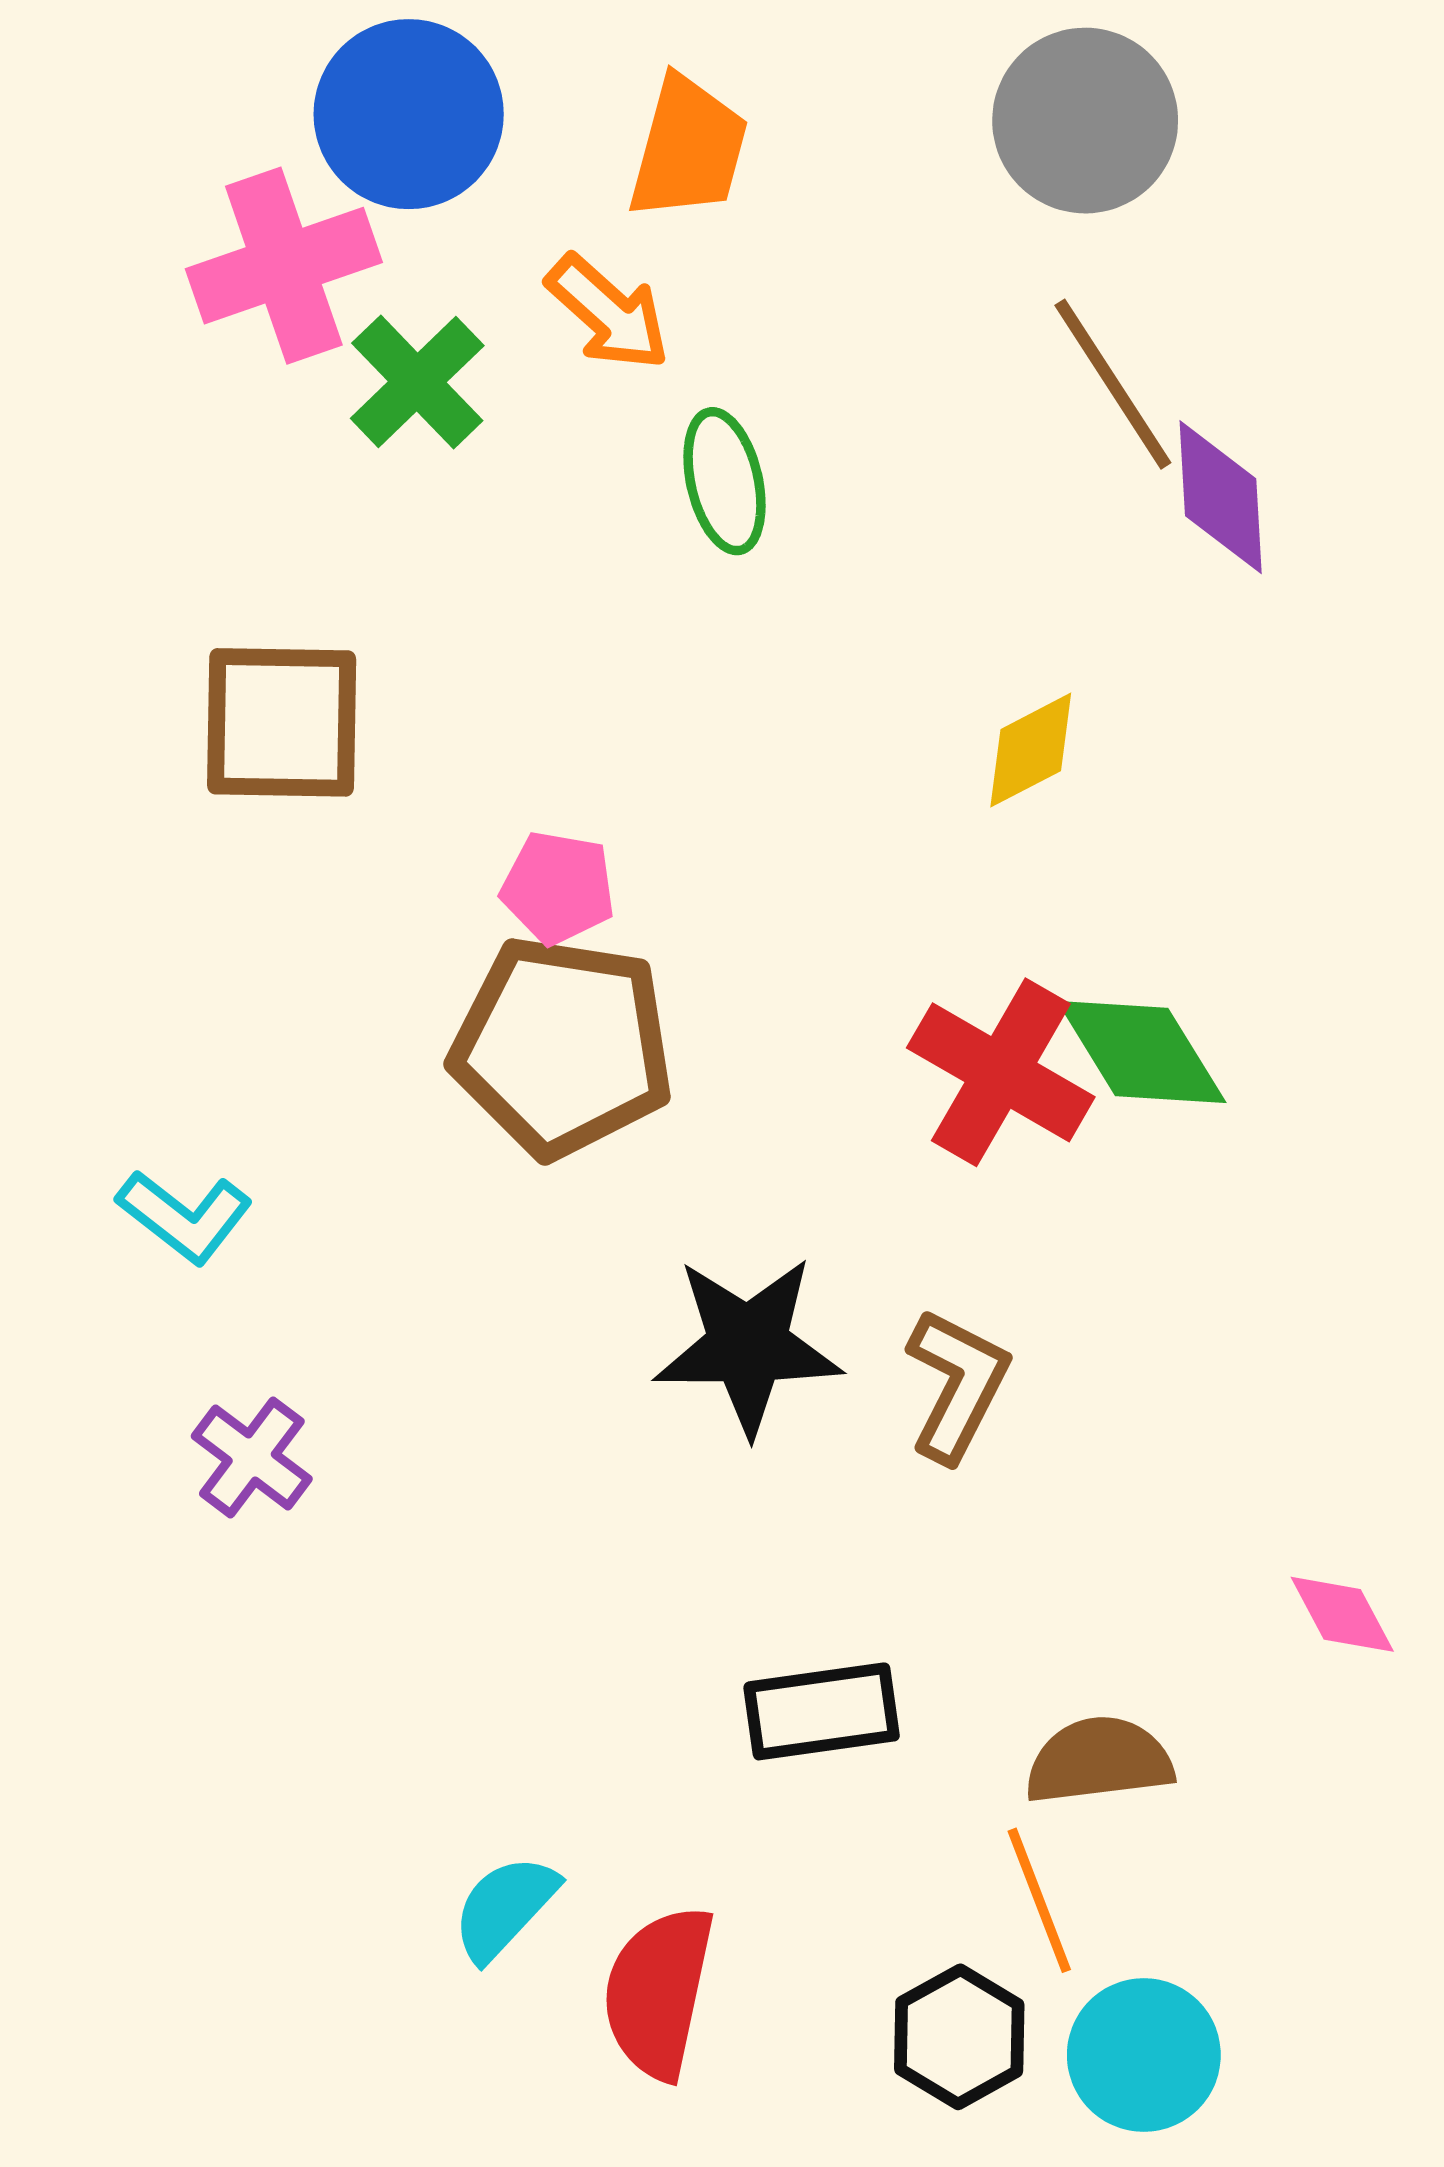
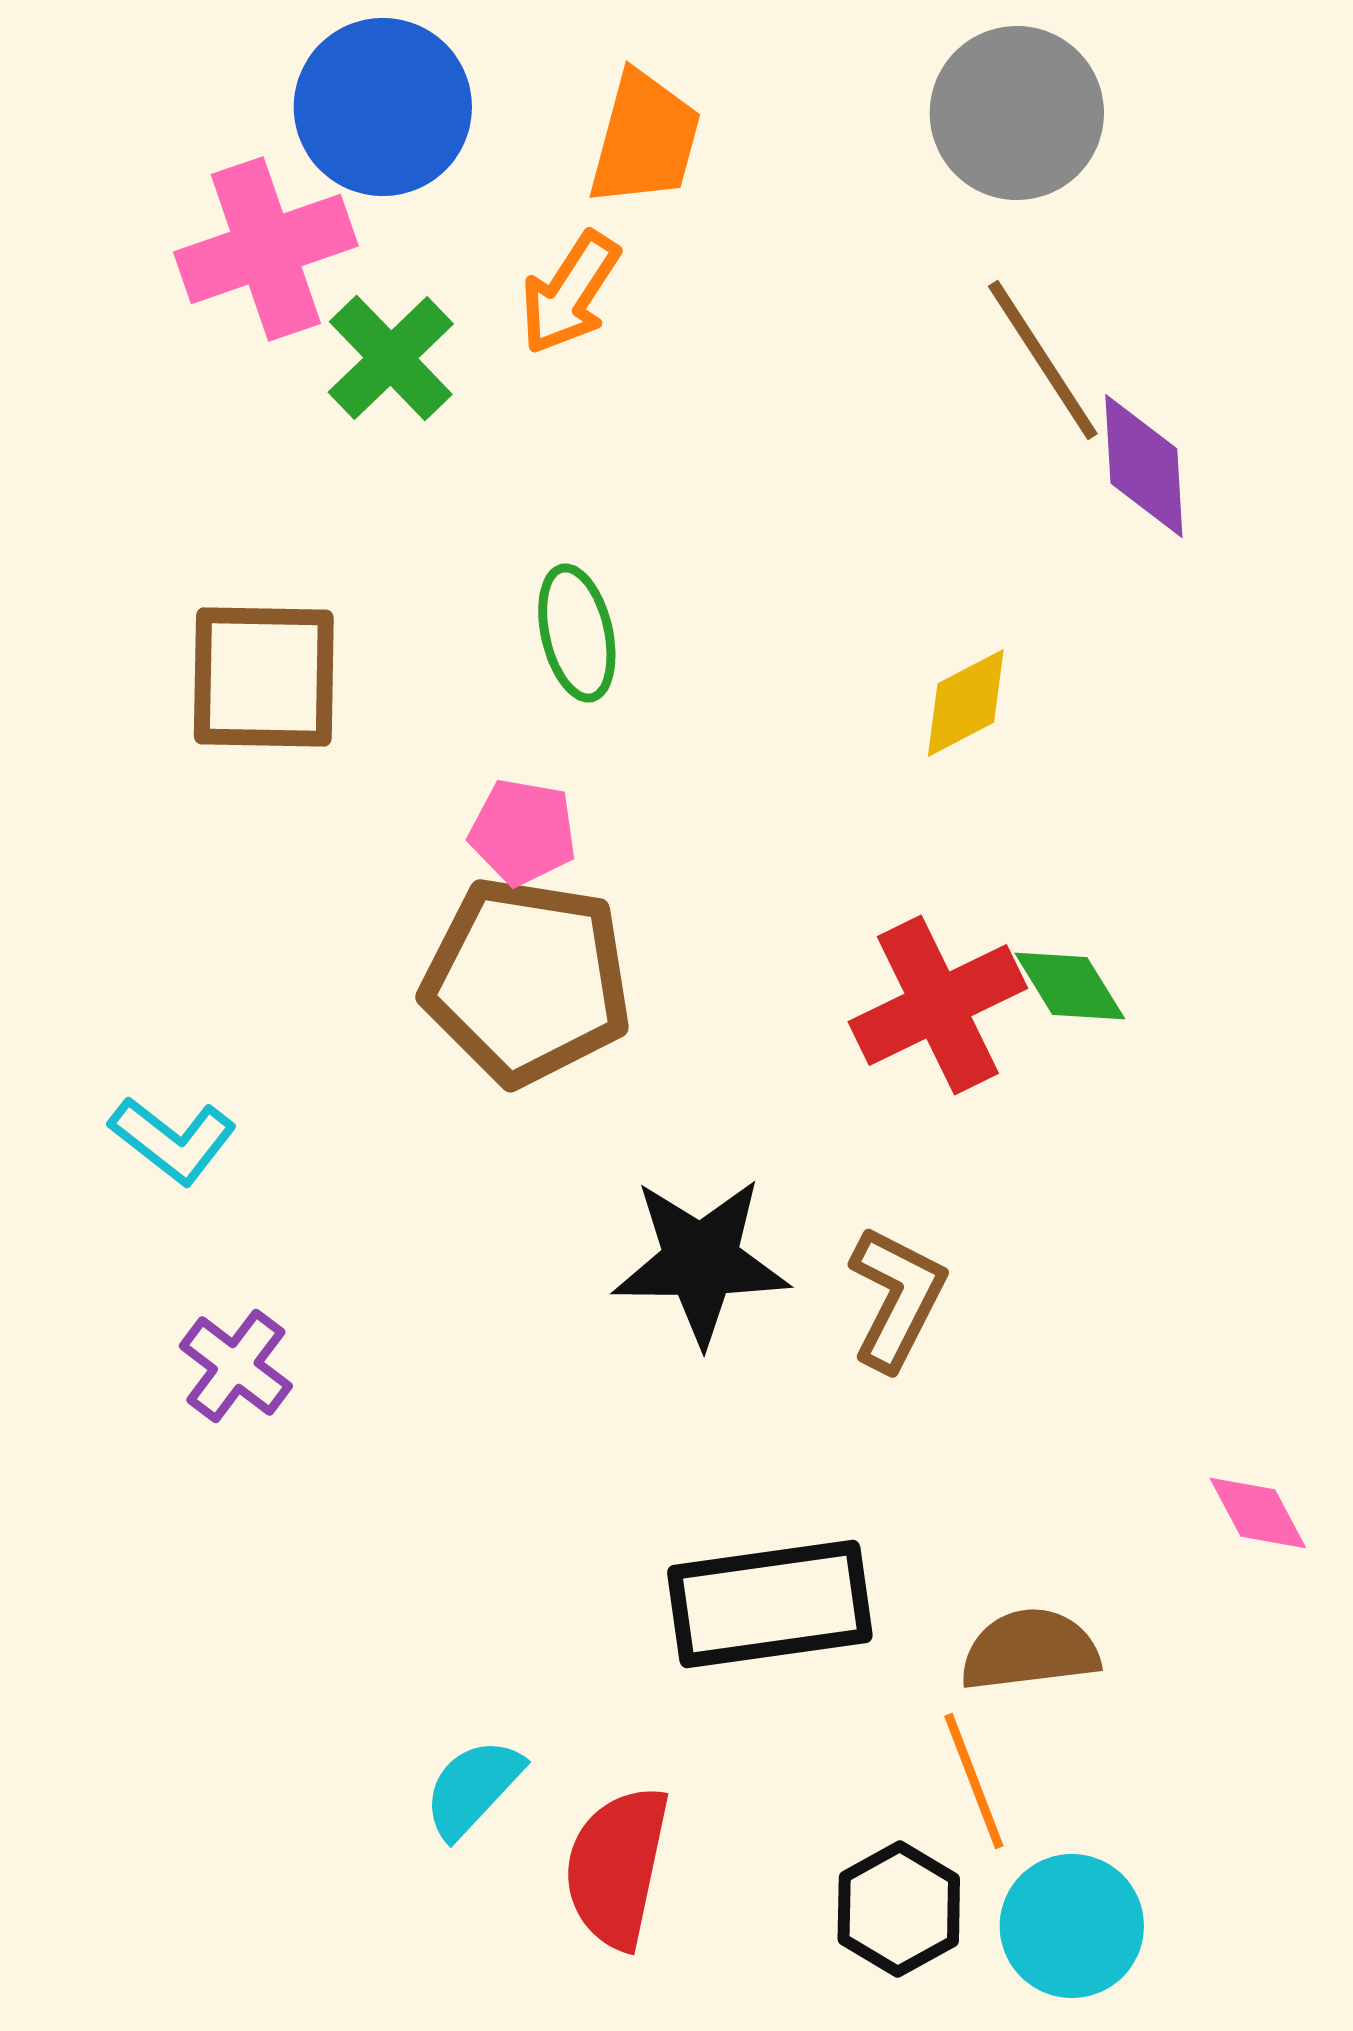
orange arrow: (608, 313) -> (570, 293), turned 81
green ellipse: (724, 481) -> (577, 633), moved
green diamond: (1142, 1052) -> (1070, 986), size x0.7
red cross: (1001, 1072) -> (938, 1005), turned 34
black rectangle: (822, 1711) -> (770, 1604), size x1.4

